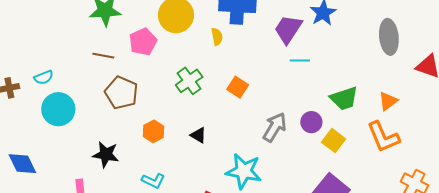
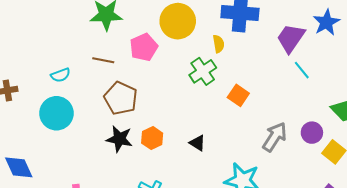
cyan line: (300, 61) -> (302, 70), turned 48
cyan semicircle: (44, 77) -> (60, 75), moved
green cross: (189, 81) -> (203, 71), moved
black star: (106, 154) -> (119, 139), moved

